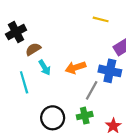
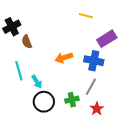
brown semicircle: (33, 49) -> (27, 42), turned -80
cyan arrow: (45, 67) -> (37, 82), moved
gray line: (92, 90) -> (91, 87), moved

